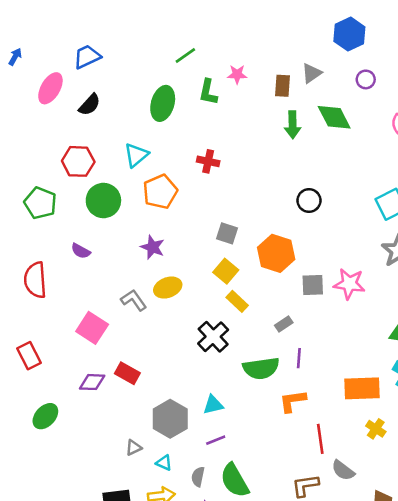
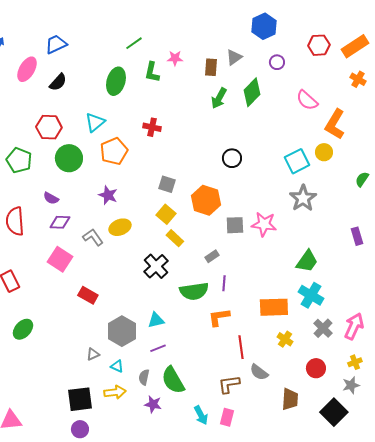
green diamond: (334, 117) -> (252, 92), turned 72
green arrow: (293, 125) -> (219, 98), turned 30
purple diamond: (92, 382) -> (60, 222), moved

